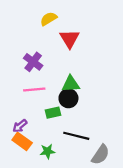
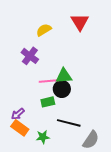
yellow semicircle: (49, 19) -> (44, 30), moved
red triangle: (70, 39) -> (80, 22), moved
pink line: (34, 89) -> (49, 81), moved

